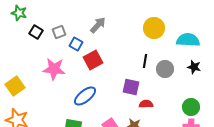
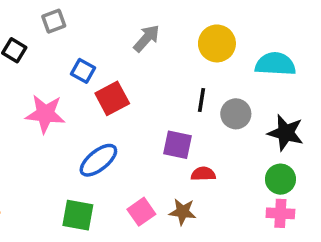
gray arrow: (98, 25) -> (147, 38), moved
gray square: (59, 32) -> (54, 21), moved
black star: (194, 67) -> (286, 133), moved, size x1.5

